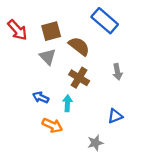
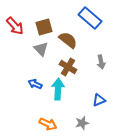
cyan arrow: (67, 103) -> (58, 89), size x1.5
orange arrow: (52, 125) -> (48, 124), moved

